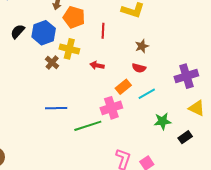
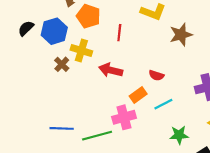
brown star: (142, 46) -> (181, 35), moved, size x1.5
red arrow: (97, 65) -> (111, 70), size x1.5
blue line: (56, 108) -> (62, 128), moved

